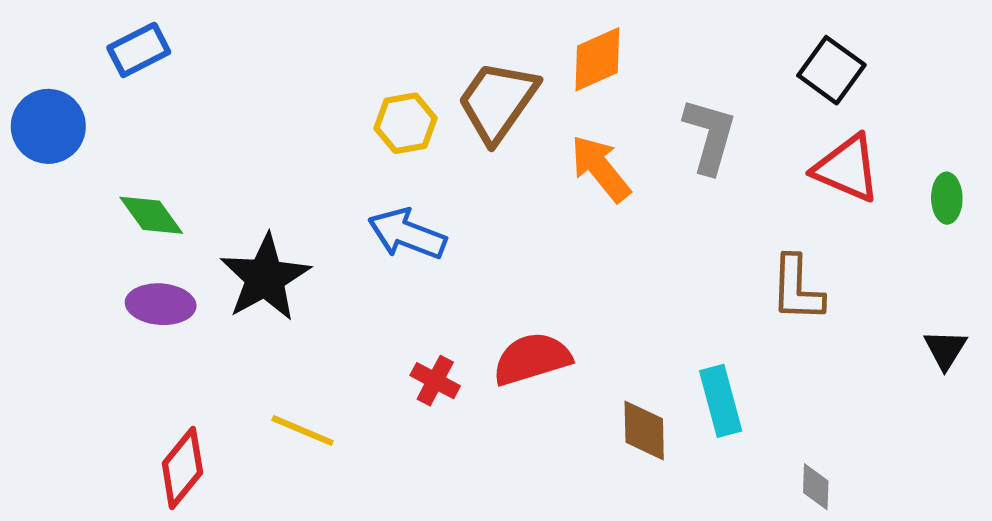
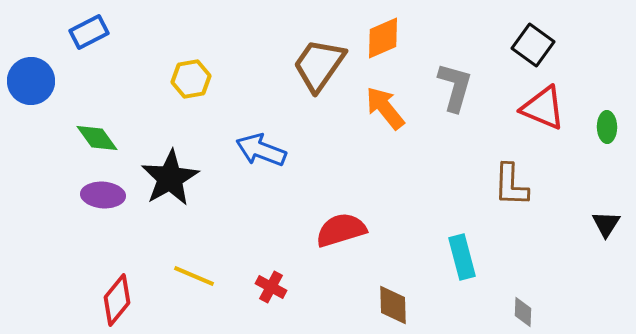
yellow hexagon: (406, 123) -> (191, 79), moved
red cross: (435, 381) -> (271, 287), moved
brown diamond: (644, 431) -> (393, 305), moved

